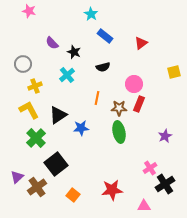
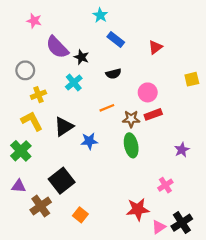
pink star: (29, 11) -> (34, 21), moved
purple semicircle: (52, 43) -> (57, 47), size x1.6
orange line: (97, 98) -> (107, 108), turned 56
red rectangle: (139, 104) -> (153, 114), turned 49
green cross: (36, 138) -> (21, 151), moved
purple triangle: (17, 177) -> (19, 186), moved, turned 48
black cross: (165, 184) -> (182, 223), moved
red star: (112, 190) -> (138, 209), moved
pink triangle: (144, 206) -> (159, 227), turned -32

